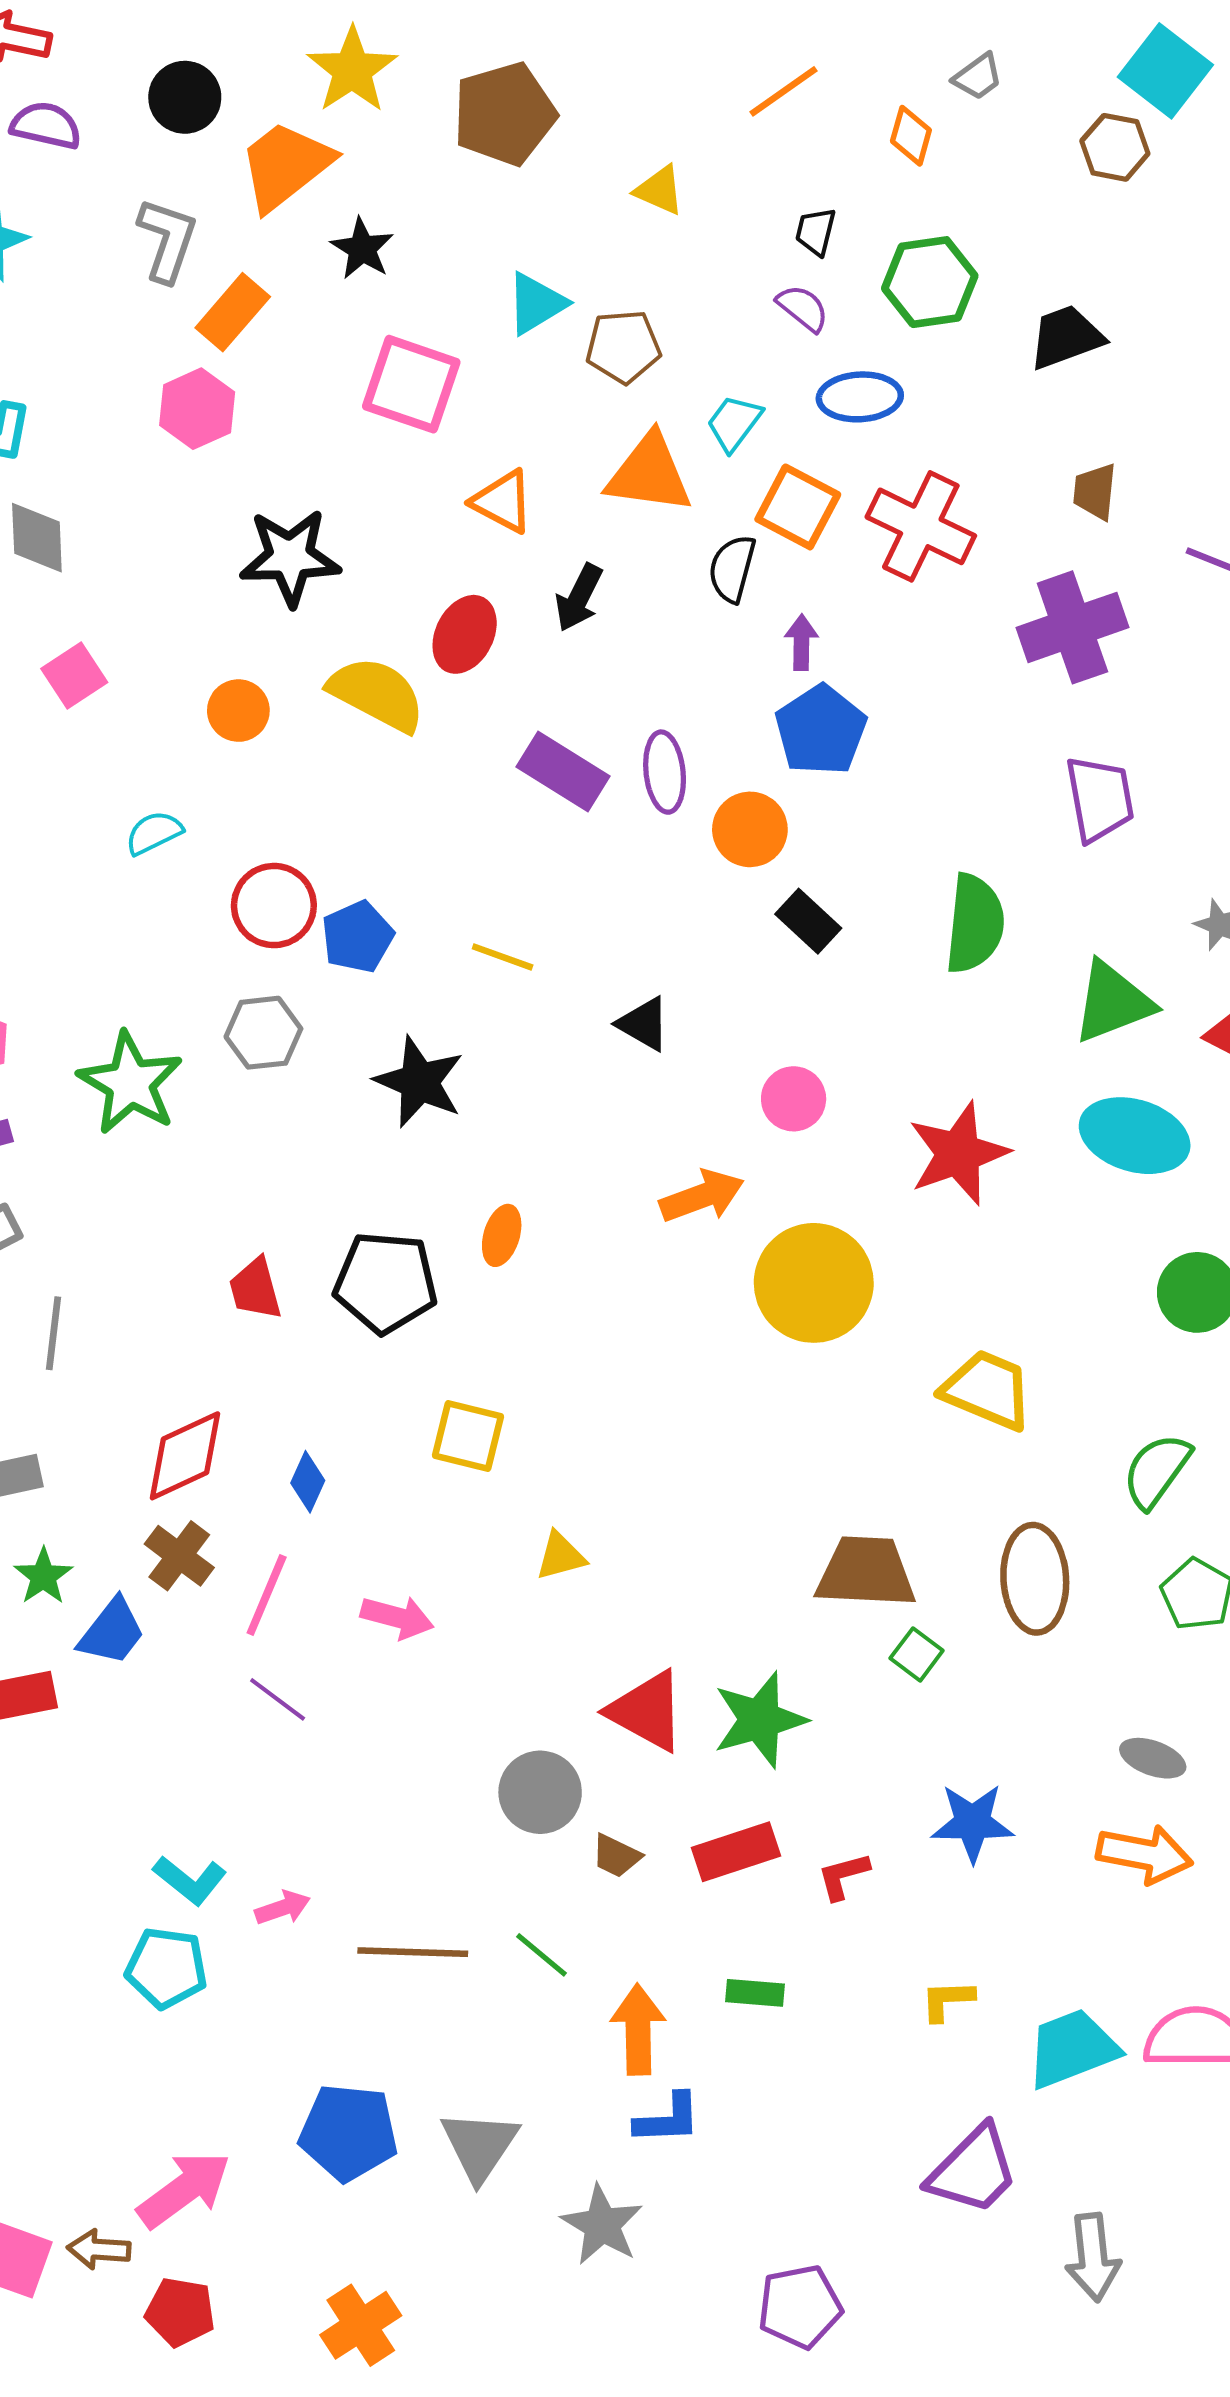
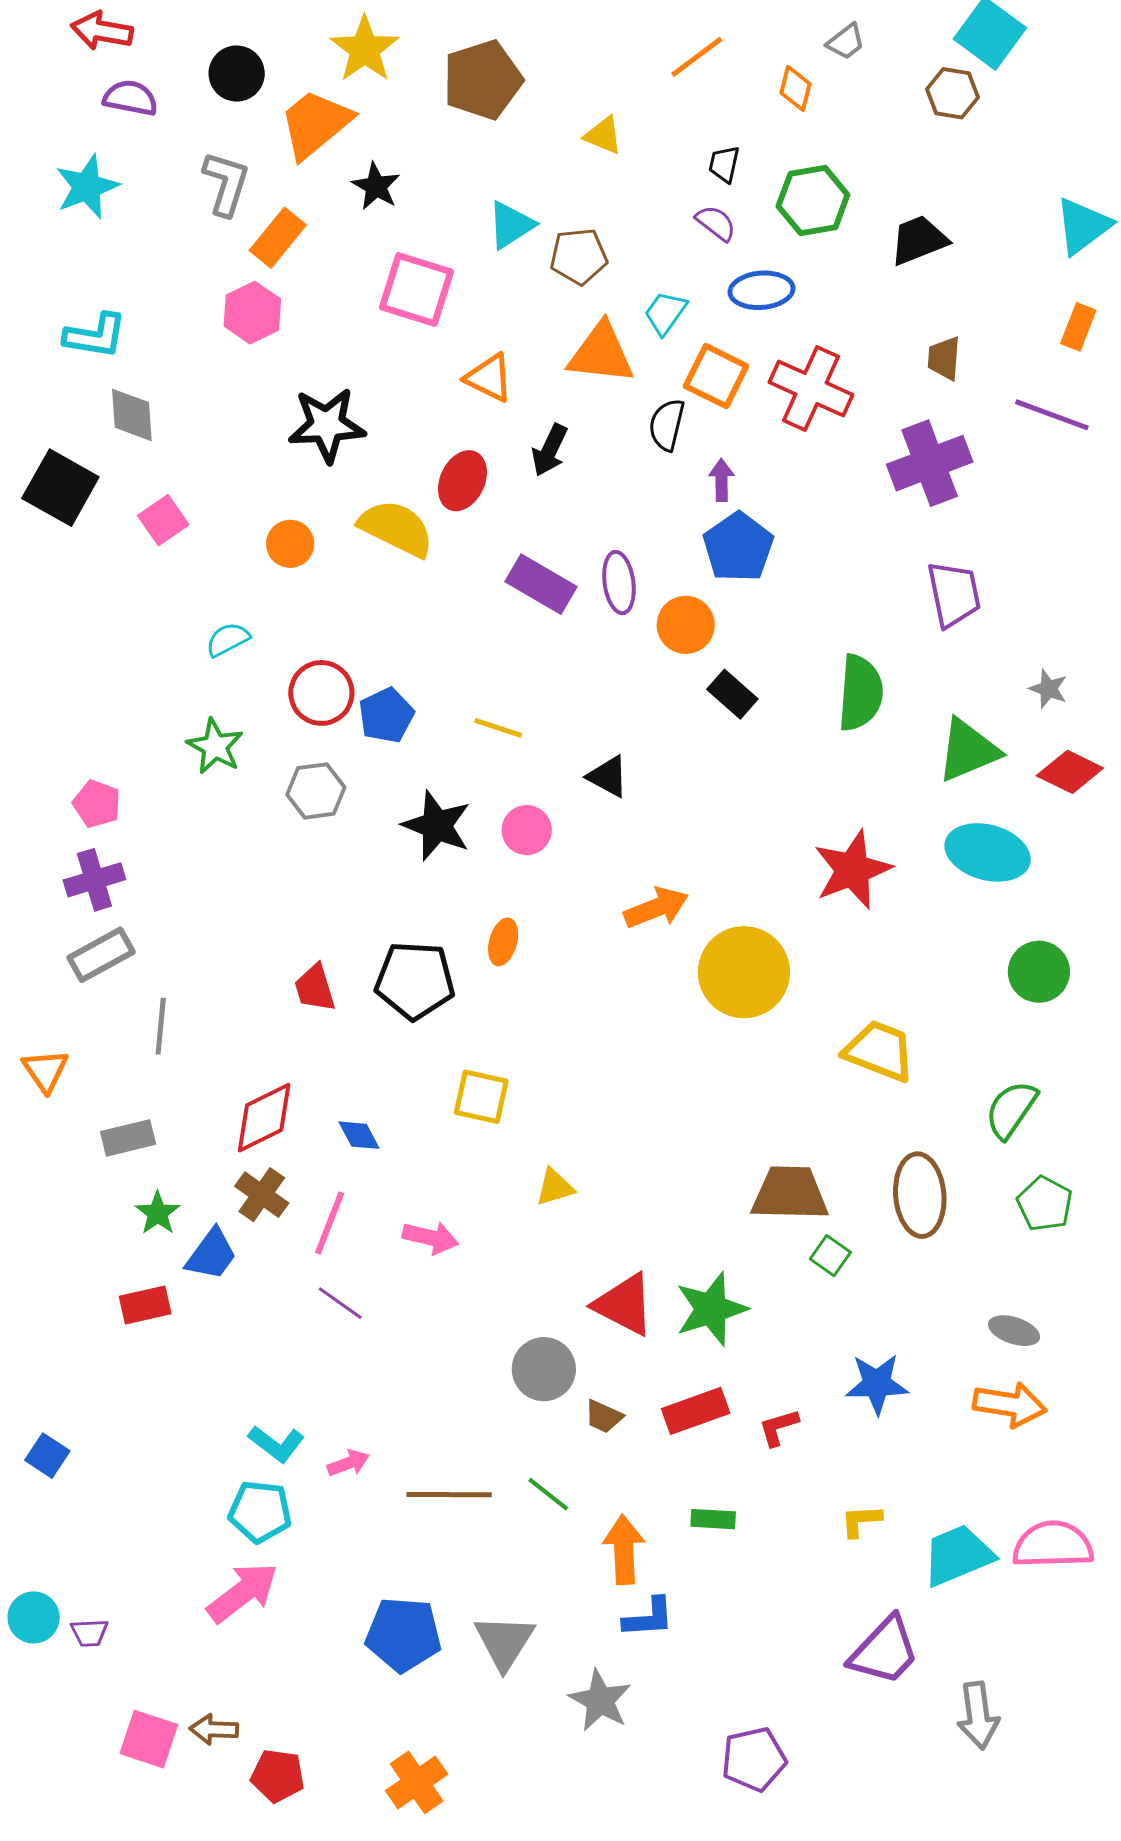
green star: (130, 1083) -> (215, 746), moved, size x0.7
pink circle: (794, 1099) -> (527, 830), moved
blue diamond: (308, 1482) -> (359, 1135), turned -51
pink arrow: (184, 2190) -> (243, 1593), moved

